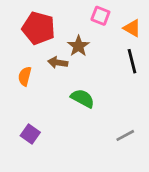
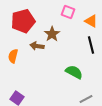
red pentagon: (39, 28) -> (23, 21), turned -30
green semicircle: (83, 98) -> (74, 72), moved

